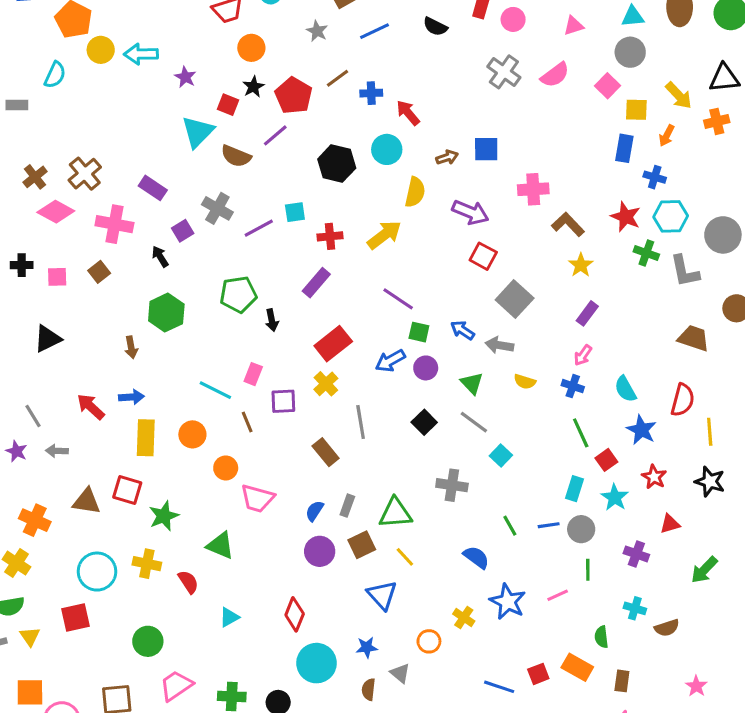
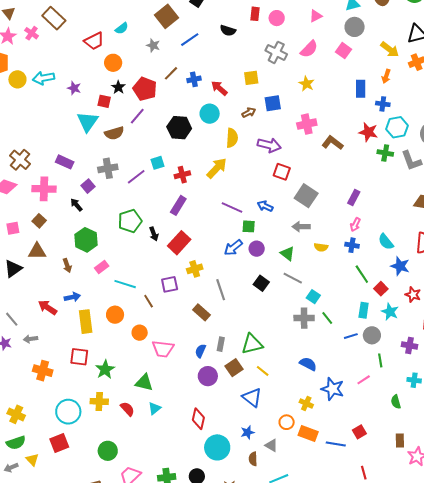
yellow square: (636, 110) -> (251, 78), moved
brown semicircle: (236, 156) -> (114, 133), turned -30
gray cross: (217, 208) -> (108, 168), turned -30
yellow star: (581, 265) -> (307, 84), moved
blue arrow: (462, 330) -> (265, 206), moved
red rectangle: (333, 344) -> (179, 243), moved
pink rectangle: (253, 374) -> (102, 267), moved, turned 40
yellow cross: (326, 384) -> (195, 269), turned 35
gray cross: (452, 485) -> (304, 318), moved
brown triangle: (87, 501) -> (37, 251), moved
orange cross: (35, 520) -> (43, 371), moved
green line: (510, 526) -> (327, 318), moved
cyan triangle: (229, 617) -> (155, 408), moved
orange rectangle: (577, 667) -> (308, 433), moved
brown rectangle: (622, 681) -> (400, 441), moved

